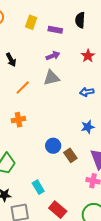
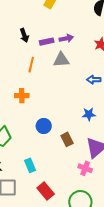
purple rectangle: (55, 30) -> (47, 42), moved, turned -32
orange line: (23, 87) -> (31, 65), turned -42
blue circle: (53, 146) -> (44, 126), moved

